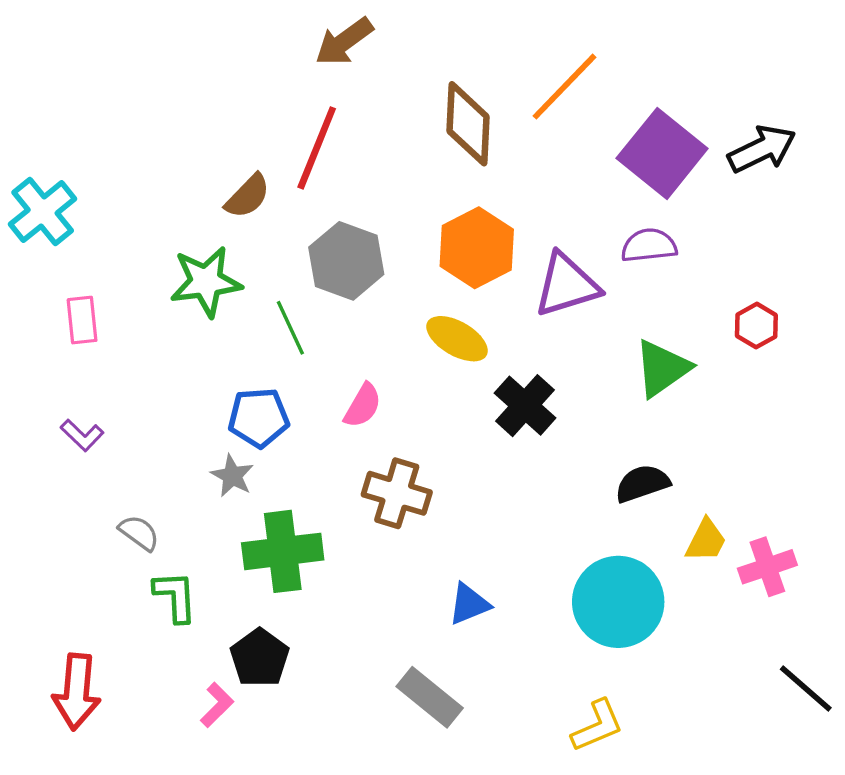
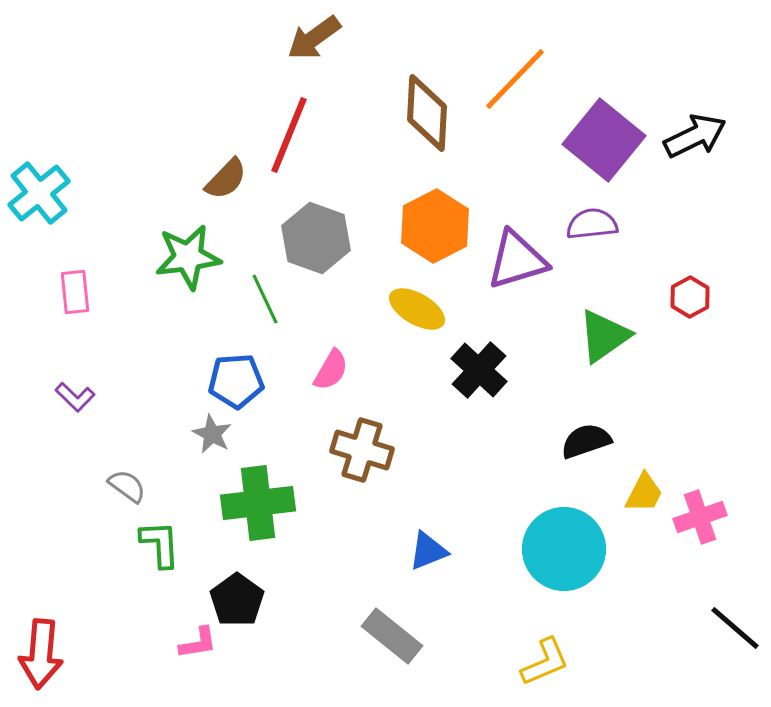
red arrow: (77, 692) -> (41, 654), moved
pink L-shape: (217, 705) -> (198, 643), turned 36

